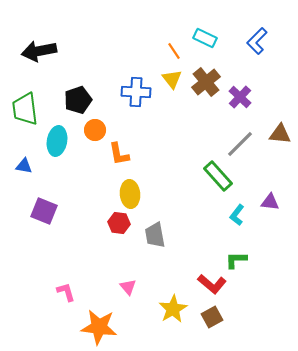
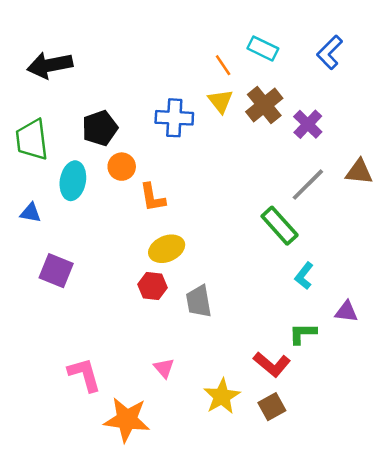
yellow ellipse: (130, 194) -> (167, 249), turned 72
purple triangle: (270, 202) -> (346, 312), moved
pink L-shape: (66, 292) -> (84, 375), size x1.4

